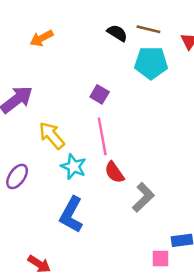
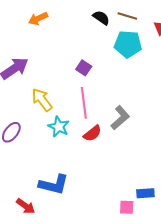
red semicircle: (114, 172) -> (92, 133), turned -96
gray L-shape: (143, 197) -> (120, 118), moved
blue L-shape: (71, 215) -> (54, 185), moved, turned -108

